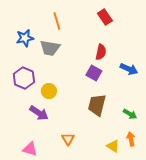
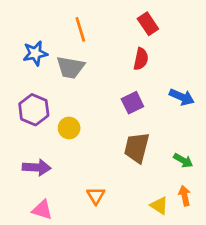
red semicircle: (101, 52) -> (141, 59), moved
purple square: (94, 73) -> (132, 103), turned 35
purple arrow: (39, 113) -> (37, 167), moved, turned -30

